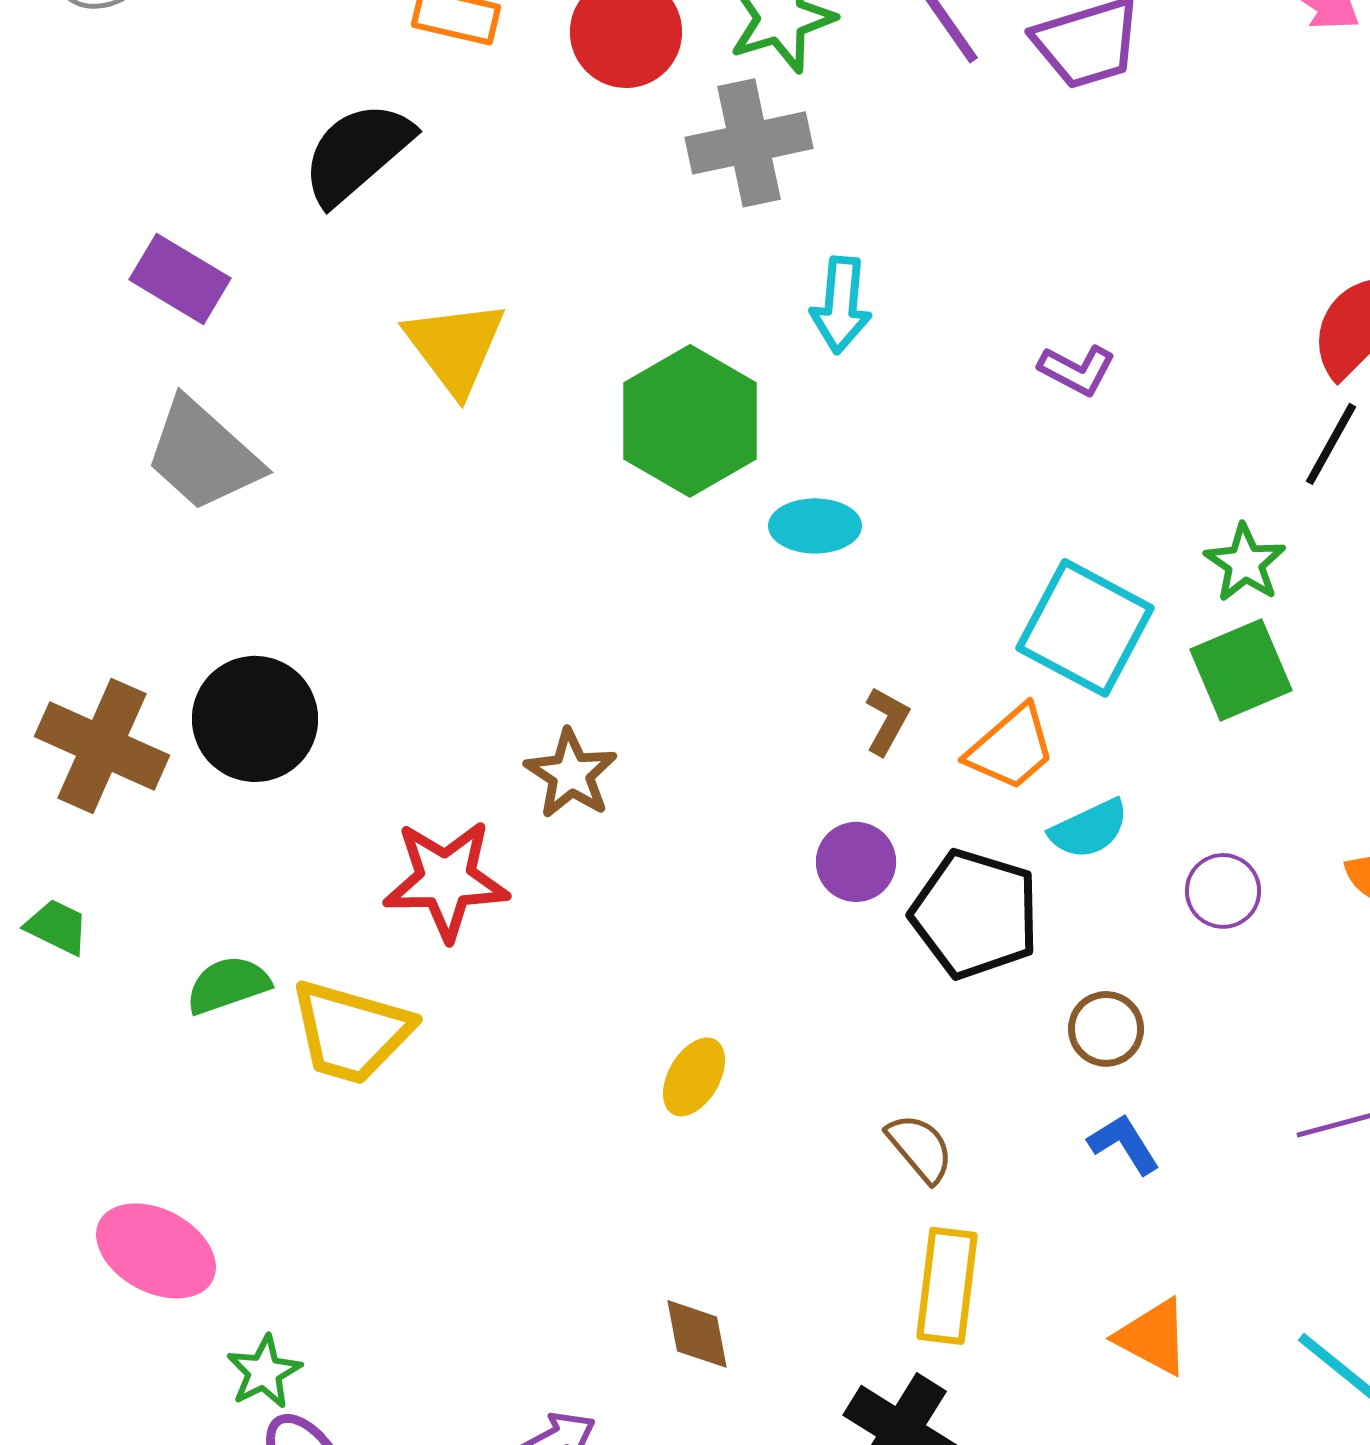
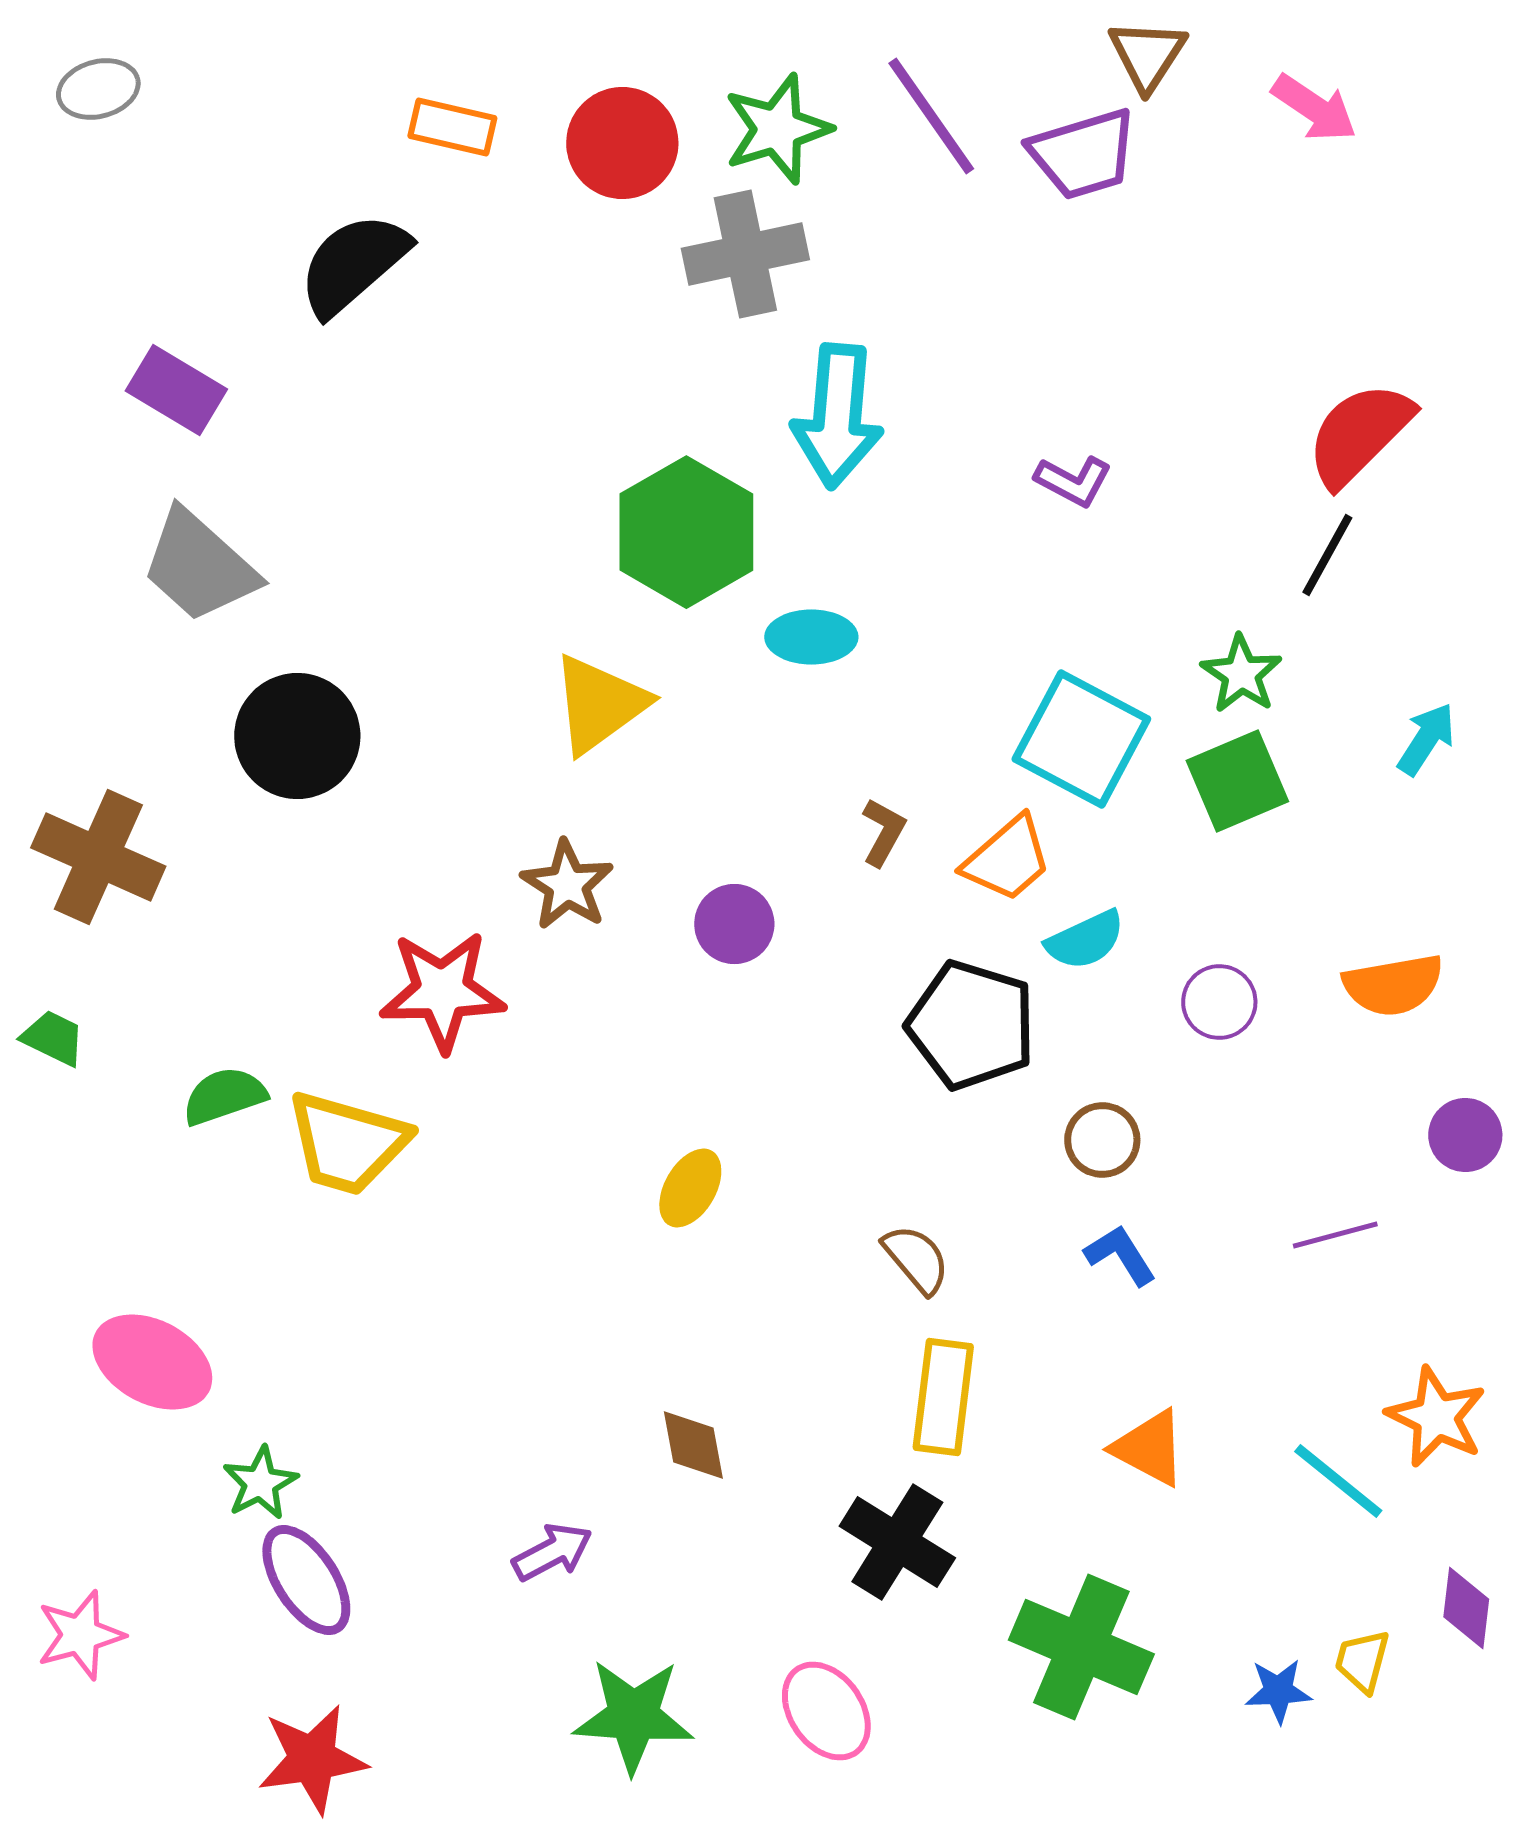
cyan arrow: (841, 305) -> (837, 416), size x1.5
yellow triangle: (455, 347) -> (599, 704), moved, turned 31
black circle: (255, 719) -> (297, 736), moved
purple circle: (856, 862) -> (734, 924), moved

